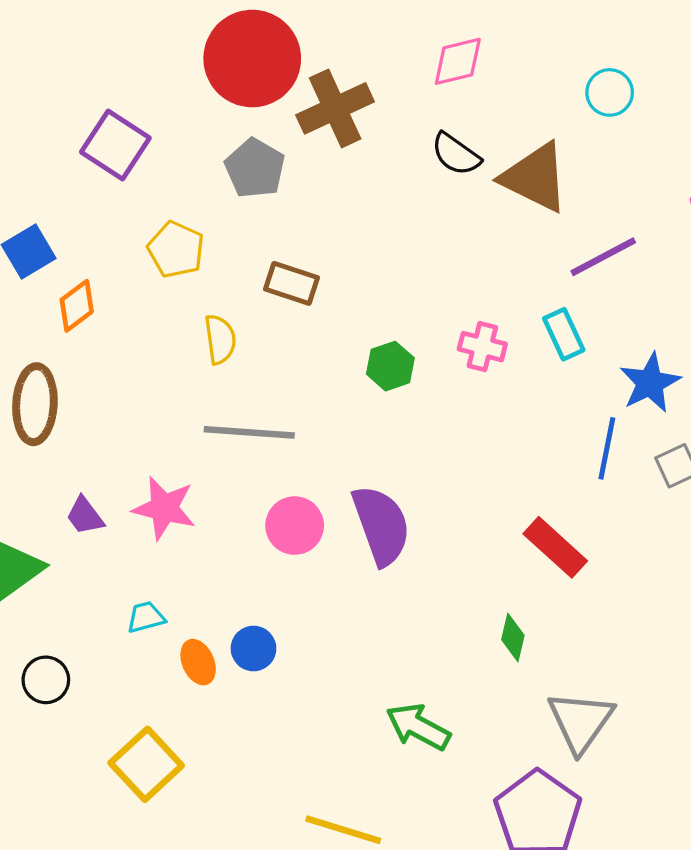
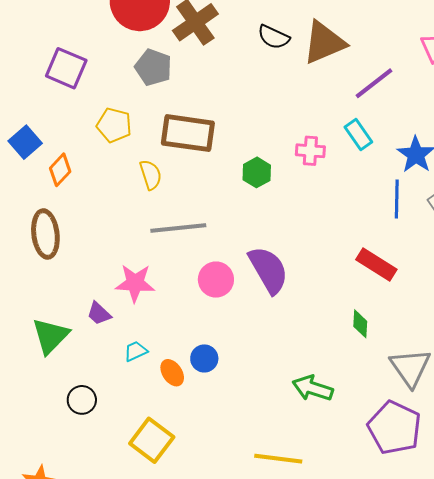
brown triangle: (535, 177) -> (324, 43), turned -39
brown rectangle: (292, 283) -> (188, 133), size x1.6
purple trapezoid: (85, 516) -> (99, 314), moved

